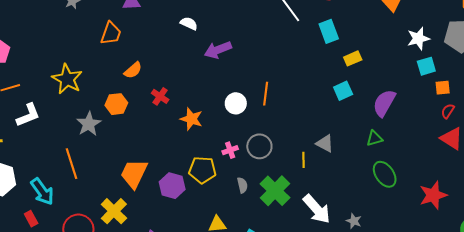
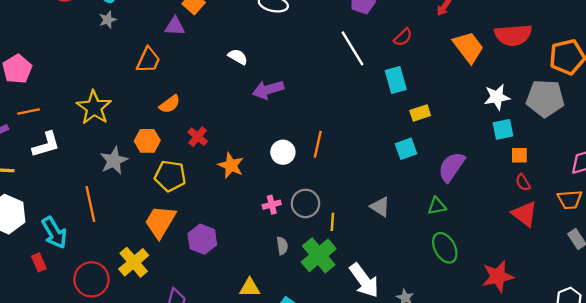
red semicircle: (448, 111) -> (523, 182), turned -70
yellow line: (304, 160) -> (332, 222), moved
yellow pentagon: (202, 170) -> (170, 176), moved

